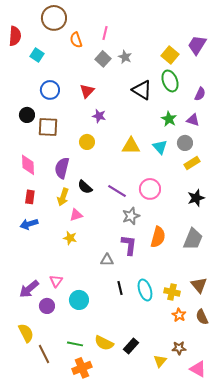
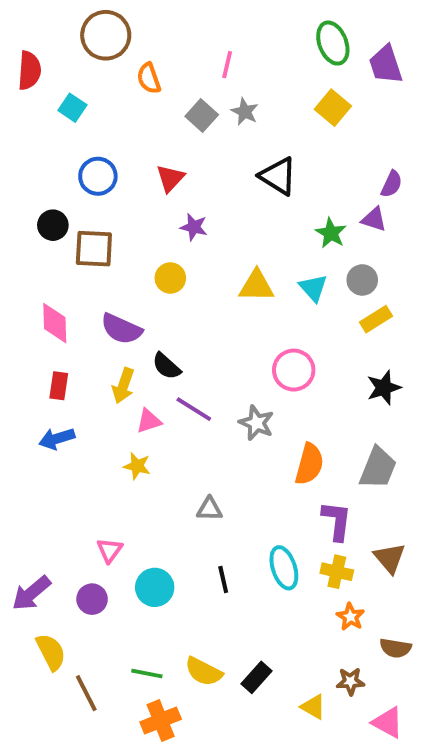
pink line: (105, 33) -> (227, 65), moved
purple trapezoid: (197, 45) -> (386, 65), moved, turned -50
green ellipse: (170, 81) -> (333, 43), moved
purple triangle: (193, 120) -> (374, 219), moved
purple semicircle: (62, 168) -> (121, 329), turned -80
purple line: (117, 191) -> (194, 409), moved
gray star: (131, 216) -> (256, 423), turned -30
purple L-shape: (129, 245) -> (337, 521), moved
black line: (120, 288) -> (223, 580), moved
purple arrow: (29, 289) -> (31, 593), moved
brown semicircle: (202, 317) -> (396, 648), moved, turned -56
yellow triangle: (160, 361) -> (313, 707), turned -40

